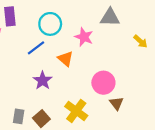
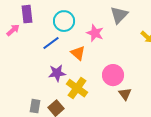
gray triangle: (110, 17) -> (119, 15), turned -48
purple star: (43, 80) -> (57, 73), turned 30
yellow cross: (76, 111) -> (77, 88), moved

